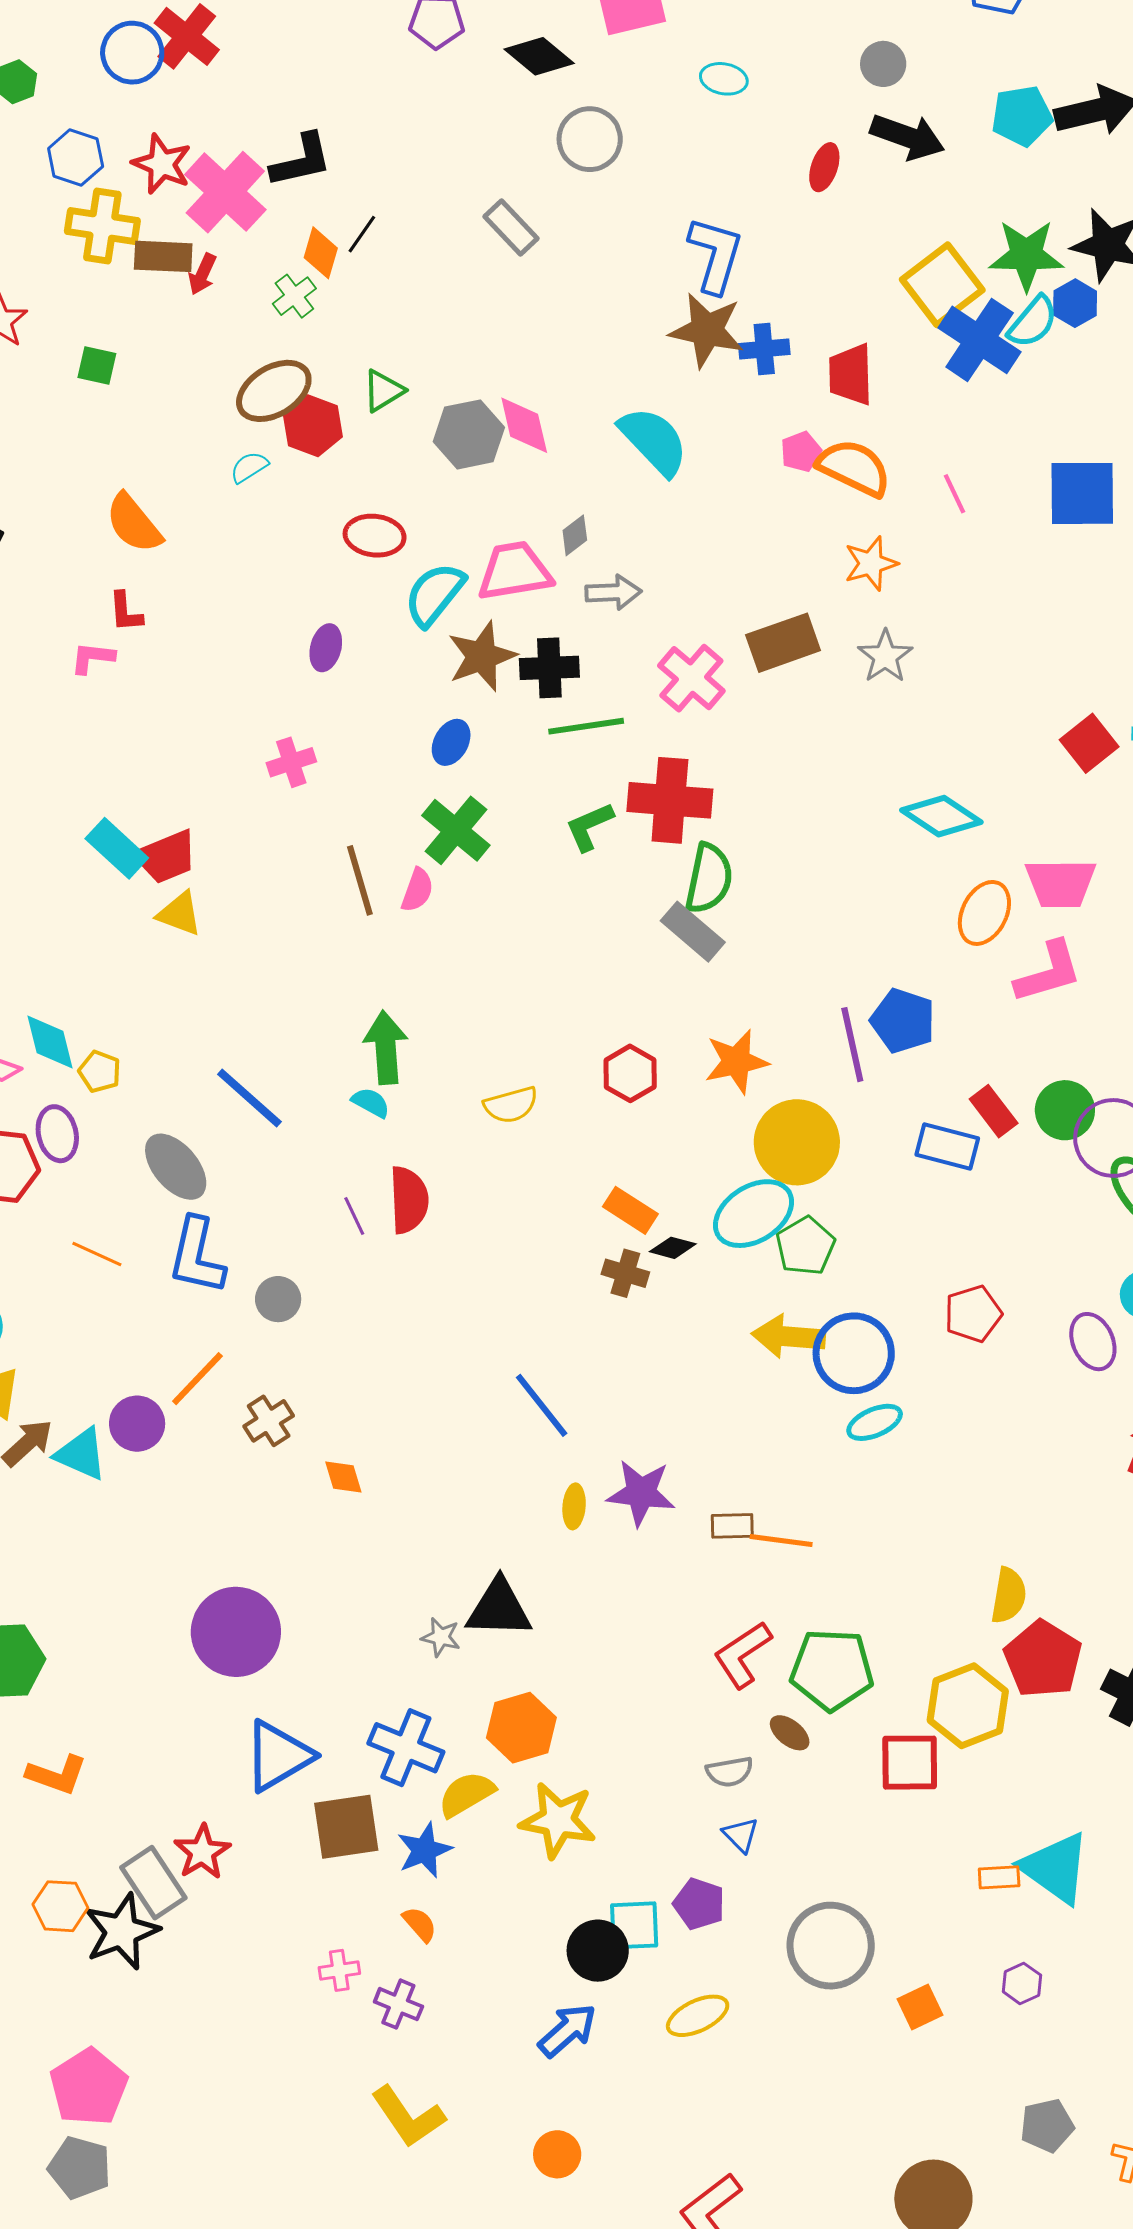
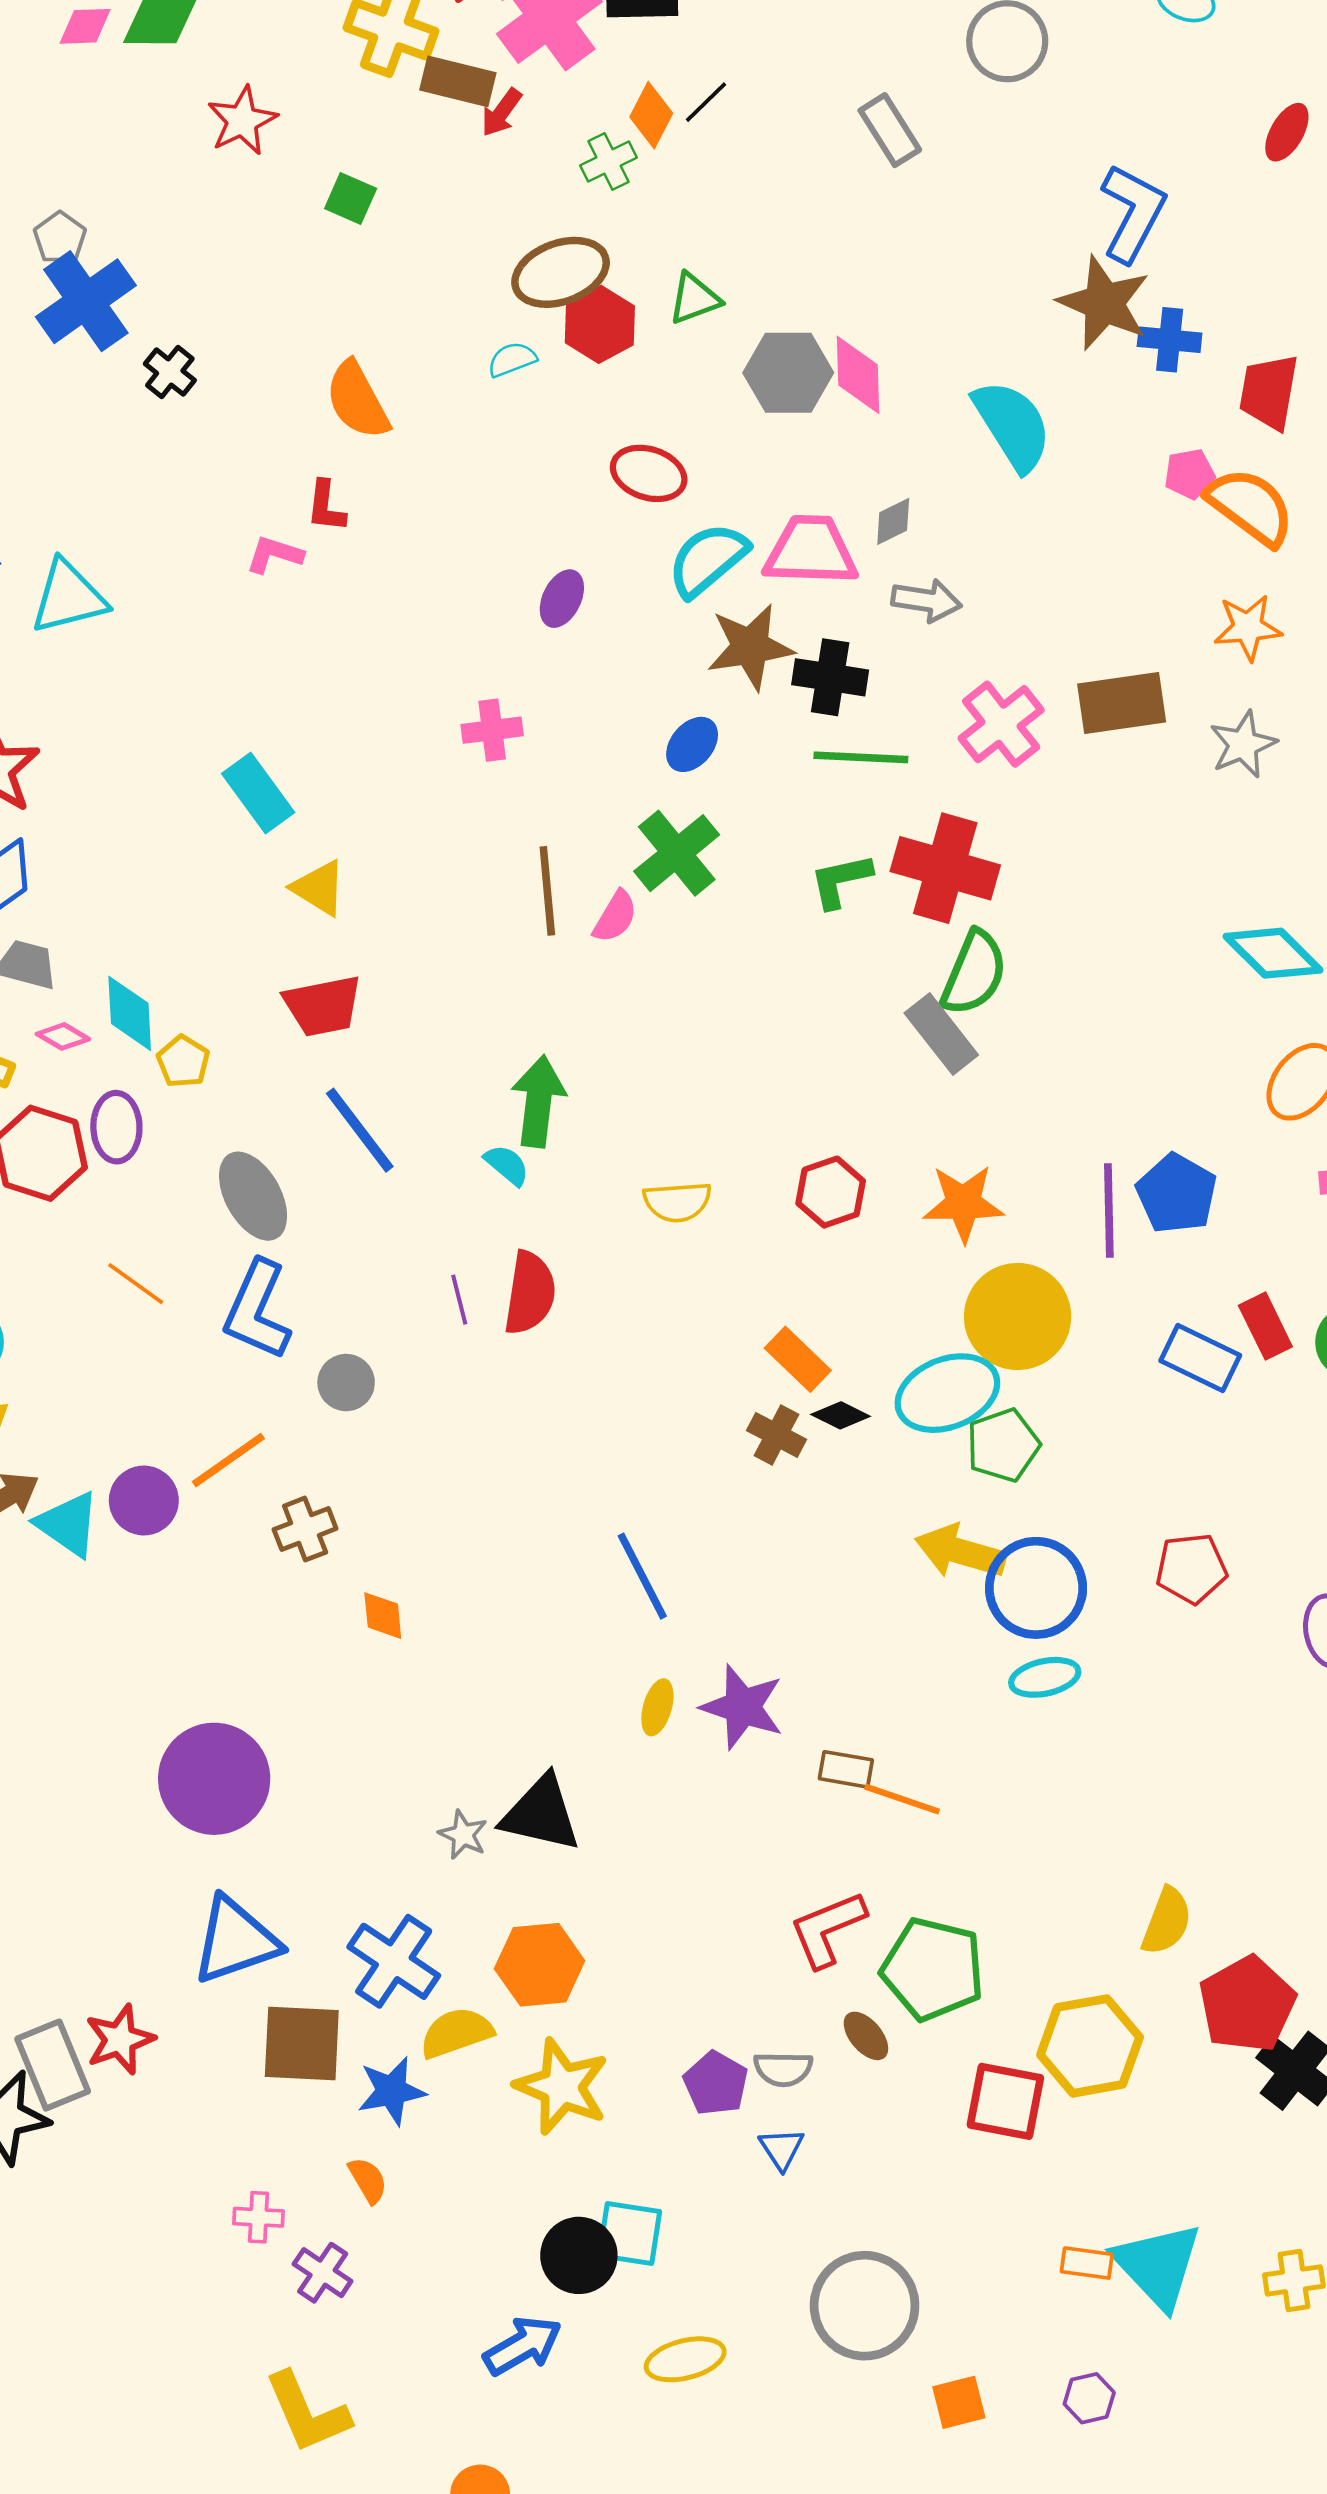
red trapezoid: (166, 857) -> (323, 1006), moved
red pentagon: (1043, 1659) -> (1247, 2004), moved
purple pentagon: (699, 1904) -> (716, 2083), moved

